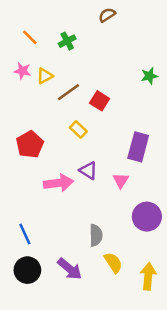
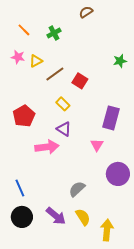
purple triangle: (88, 171) -> (64, 129), moved
gray semicircle: (96, 235) -> (77, 189), turned -132
yellow semicircle: (113, 263) -> (83, 217), moved
yellow arrow: (148, 276) -> (107, 230), moved

